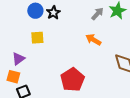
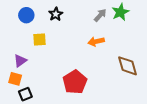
blue circle: (35, 11) -> (26, 15), moved
orange arrow: (93, 40) -> (96, 41), turned -42

